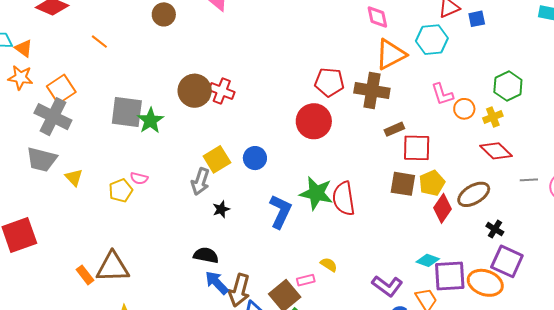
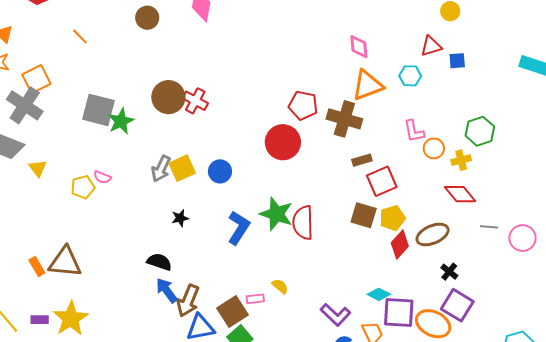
cyan hexagon: (432, 40) -> (410, 76), size x0.7
red square: (417, 148) -> (382, 181), turned -32
gray arrow: (200, 181) -> (161, 169), moved

